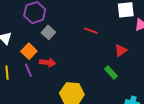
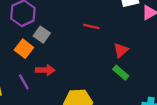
orange square: (29, 51) -> (24, 49), moved
red triangle: (121, 51) -> (121, 50), moved

